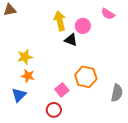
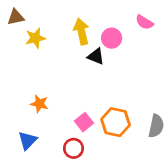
yellow star: (25, 57) -> (35, 38), moved
orange hexagon: (86, 77) -> (116, 122), moved
blue triangle: (19, 95) -> (28, 140), moved

